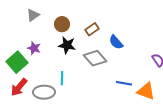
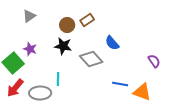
brown circle: (62, 24) -> (67, 25), moved
brown rectangle: (92, 29) -> (87, 20), moved

